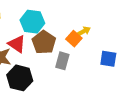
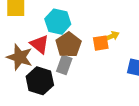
orange square: (74, 39) -> (101, 43), turned 35
gray rectangle: (62, 61) -> (64, 65), moved

